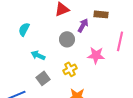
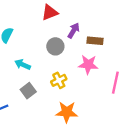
brown rectangle: (101, 14) -> (95, 41), moved
pink line: (120, 41) -> (115, 83), moved

